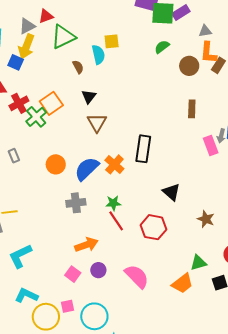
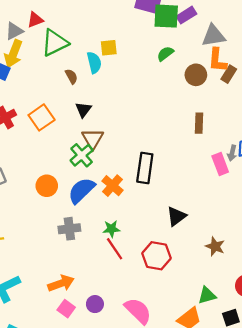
gray triangle: (205, 31) -> (214, 36), size x1.6
green cross: (36, 117) -> (82, 155), moved
black triangle: (171, 192) -> (176, 216), turned 42
orange arrow: (86, 245) -> (61, 283), moved

